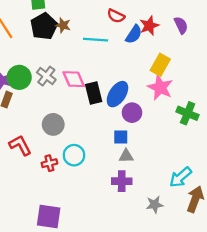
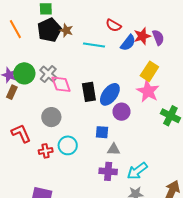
purple semicircle: (181, 25) -> (158, 37), moved
pink diamond: (74, 79) -> (61, 84), moved
blue square: (121, 137) -> (102, 132), moved
cyan arrow: (180, 177) -> (137, 171), moved

